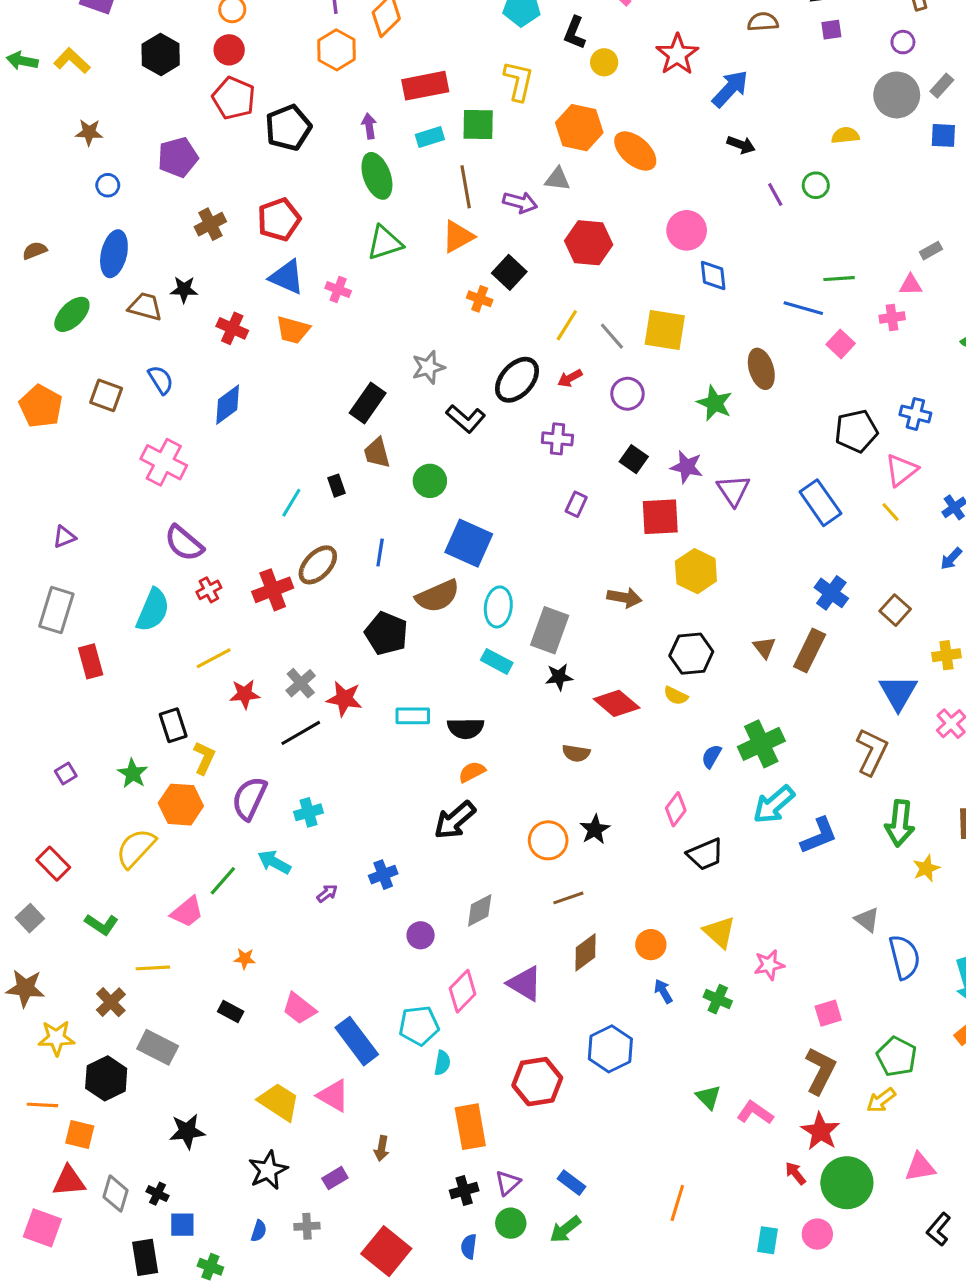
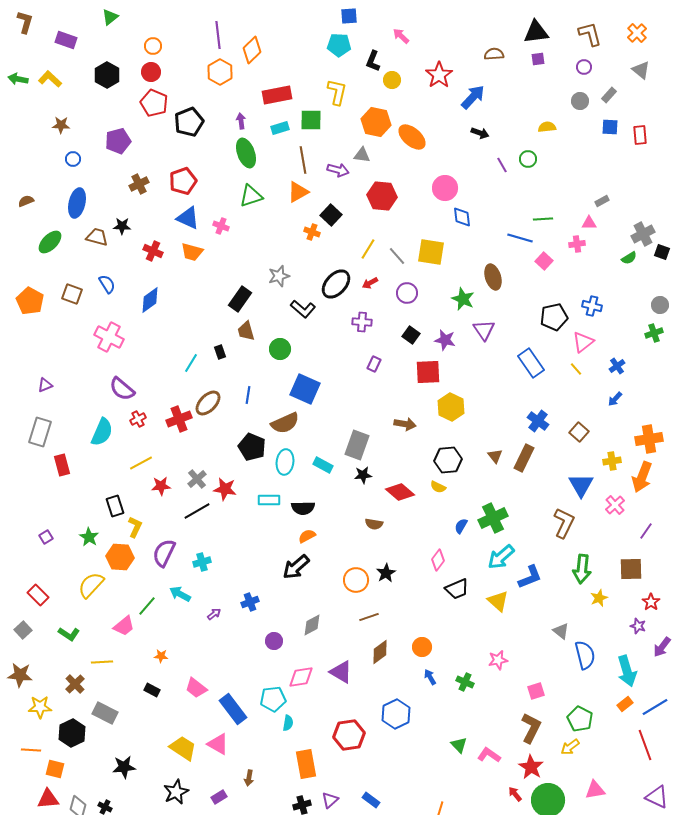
gray circle: (897, 95) -> (580, 101), size x0.6
purple triangle: (733, 490) -> (484, 330), moved
cyan ellipse: (498, 607) -> (285, 462), moved
yellow triangle: (719, 932) -> (498, 601), moved
pink diamond: (463, 991) -> (301, 677), turned 36

